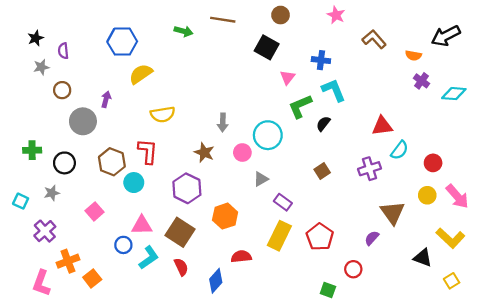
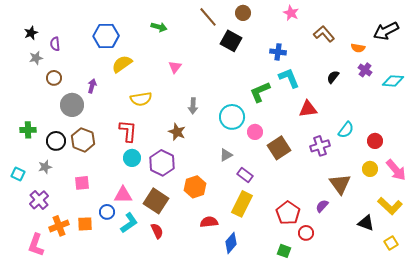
brown line: (223, 20) -> (208, 17), moved, turned 40
pink triangle: (287, 77) -> (175, 67), moved
black semicircle: (323, 124) -> (333, 77), moved
red triangle: (382, 126) -> (308, 109), moved
pink circle: (242, 153) -> (255, 132), moved
brown hexagon: (112, 162) -> (83, 140), moved
brown square: (322, 171) -> (279, 148), size x1.6
cyan circle: (134, 183) -> (132, 158), moved
pink square: (94, 211) -> (82, 183), turned 35
red pentagon: (320, 237) -> (288, 213), moved
orange square: (92, 278) -> (85, 224), moved, turned 35
blue diamond: (216, 281) -> (231, 243), moved

